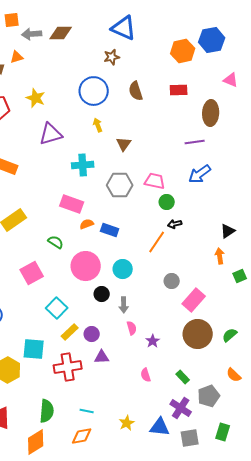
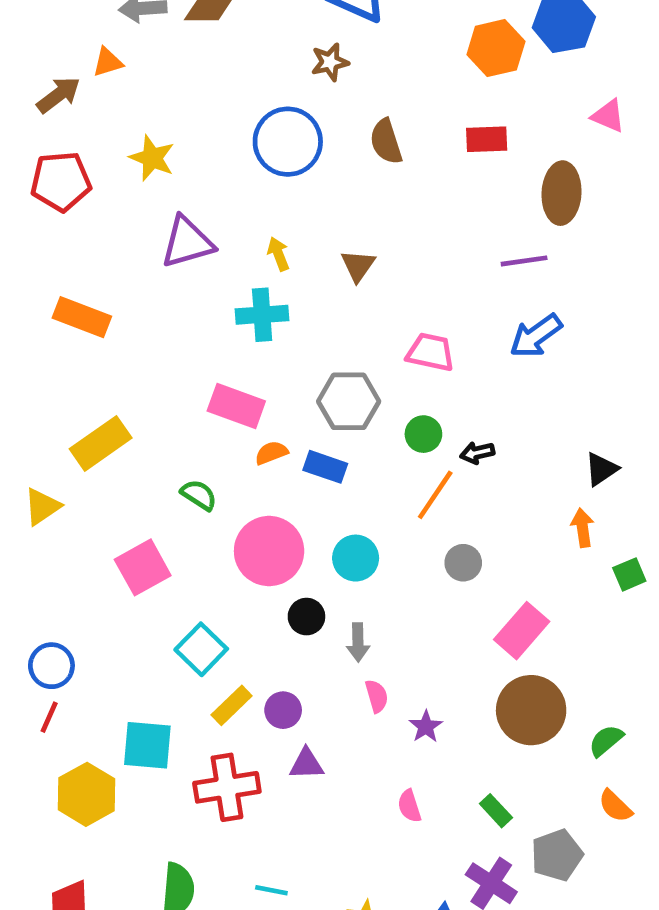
yellow arrow: (98, 125) -> (278, 254), moved
gray hexagon: (120, 185) -> (349, 401), moved
green circle: (167, 202) -> (423, 434), moved
gray circle: (172, 281) -> (463, 563), moved
green semicircle: (230, 335) -> (606, 741), moved

